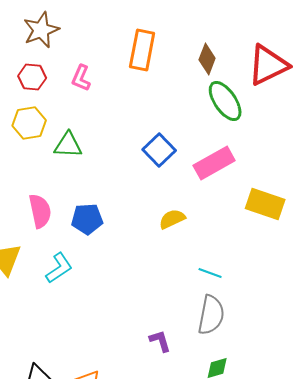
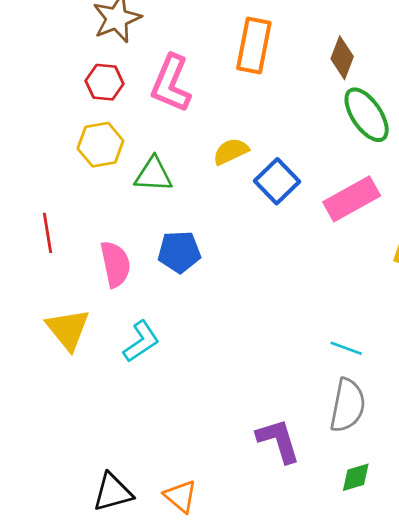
pink L-shape: (81, 78) -> (171, 84), size x1.6
blue pentagon: (87, 219) -> (179, 252), moved
yellow semicircle: (172, 219) -> (231, 151), moved
purple L-shape: (160, 341) -> (278, 441), size x1.5

